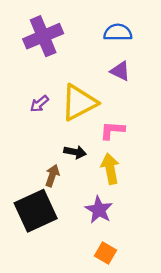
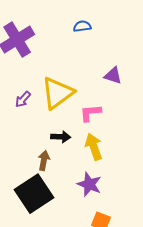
blue semicircle: (118, 32) -> (82, 26), size x0.7
purple triangle: (120, 71) -> (113, 76), moved

